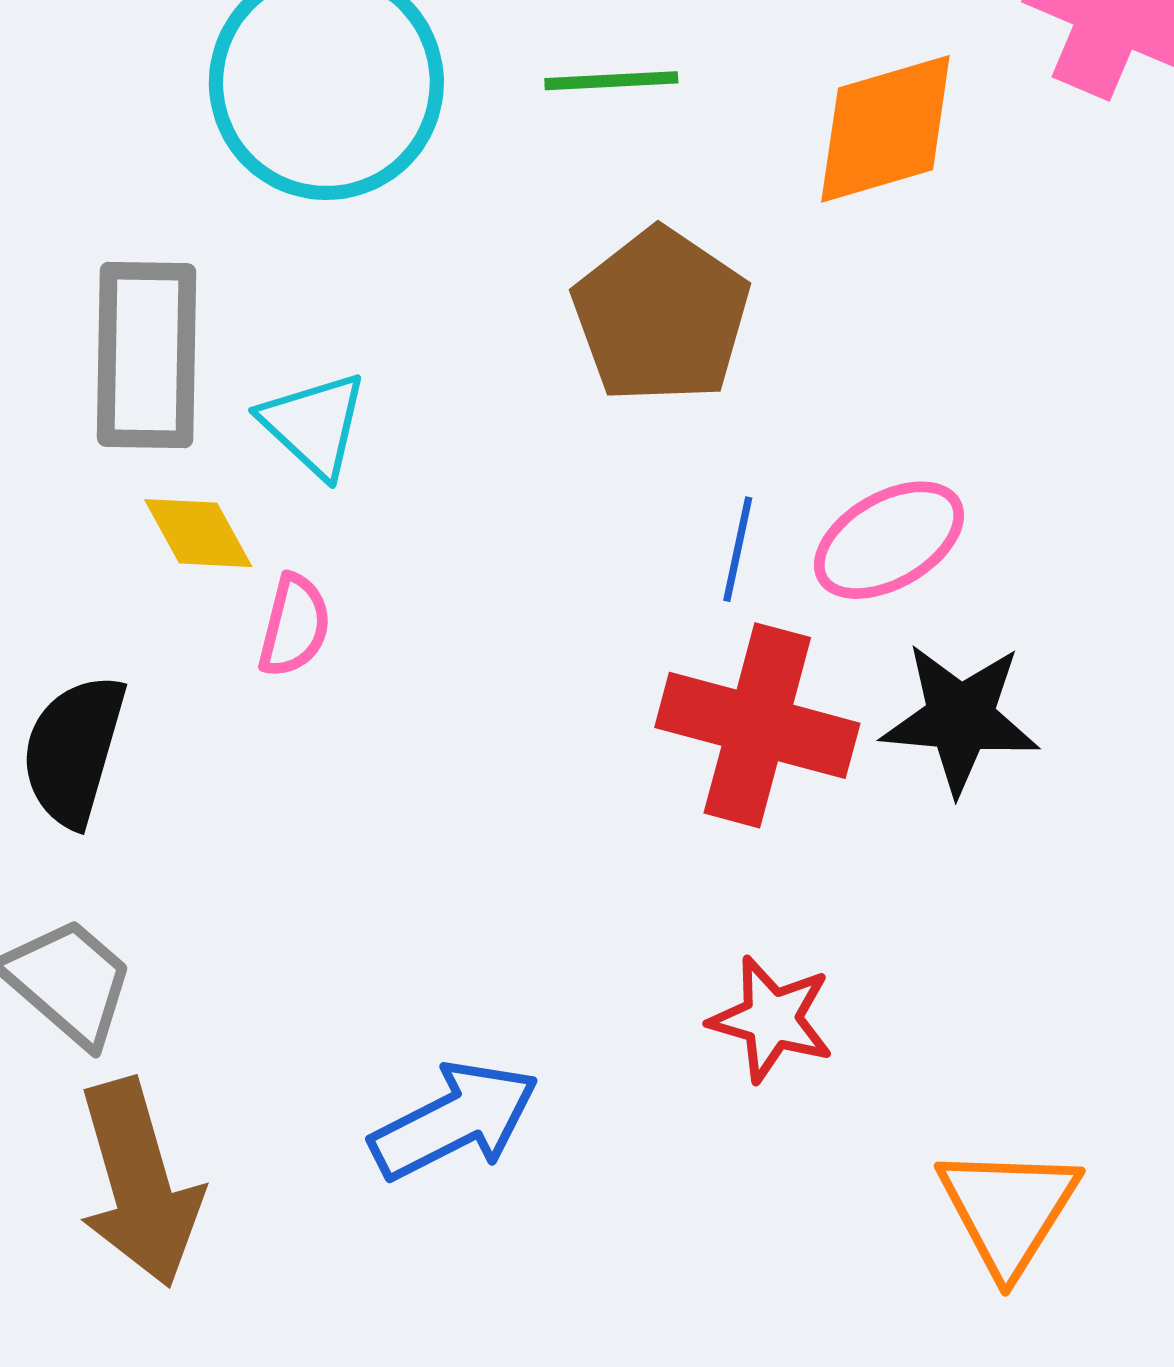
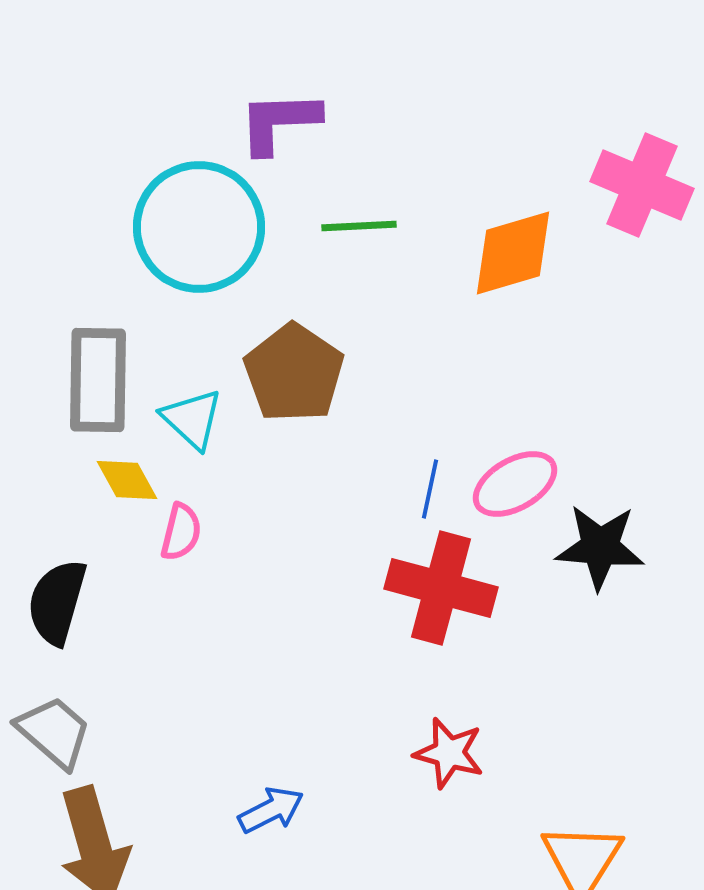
brown pentagon: (661, 316) -> (294, 373), moved
black star: (960, 718) -> (600, 547), moved
blue arrow: (455, 1121) -> (271, 810), size x0.7

